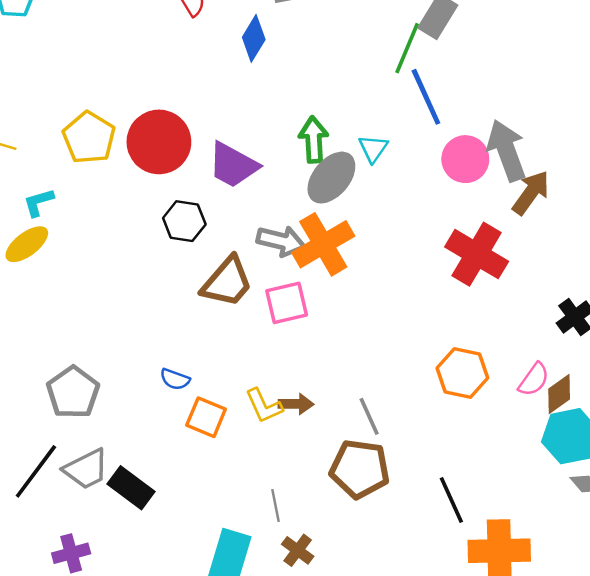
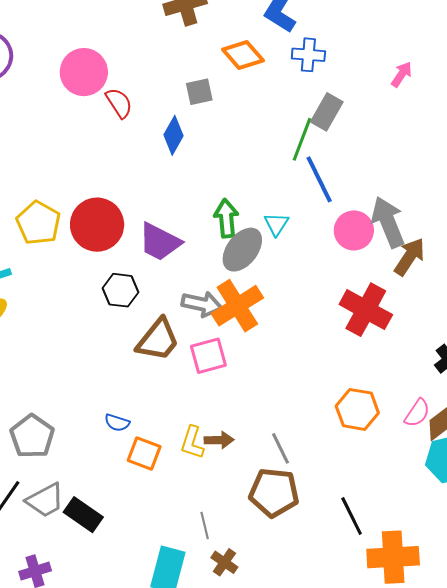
yellow L-shape: (264, 406) -> (192, 442), turned 44

